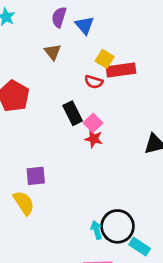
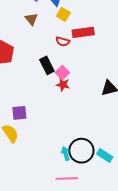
yellow square: (105, 59) -> (63, 14), moved
cyan rectangle: (140, 247) -> (105, 155), moved

